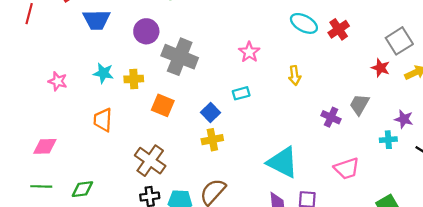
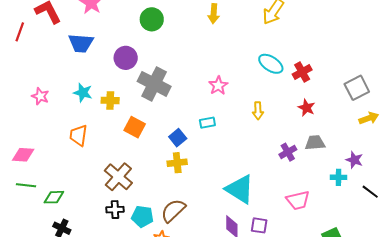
red star: (381, 68) -> (306, 108), moved
gray trapezoid: (359, 105) -> (315, 143), turned 50
purple cross: (331, 117) -> (288, 152), turned 30
green line: (41, 186) -> (26, 185), moved

